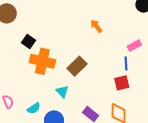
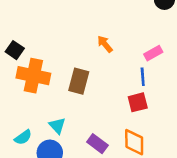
orange arrow: (96, 26) -> (105, 44), moved
brown rectangle: (77, 66) -> (79, 81), turned -30
cyan triangle: (62, 92) -> (57, 126), moved

